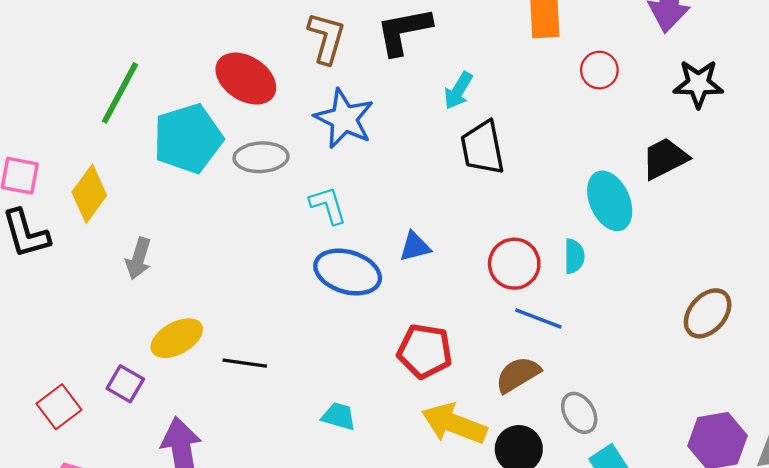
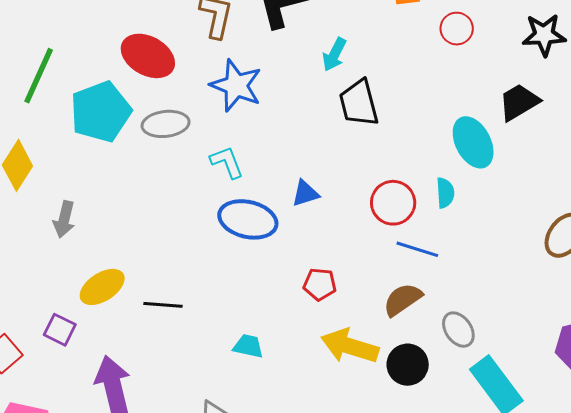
red pentagon: (425, 351) -> (320, 284), size x0.7

